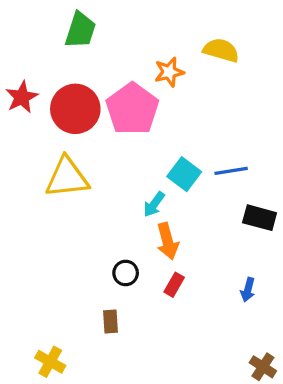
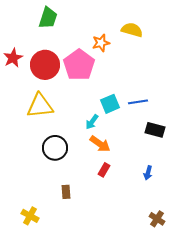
cyan square: (184, 174) -> (110, 104), turned 30
orange arrow: (167, 241) -> (100, 144), turned -40
black circle: (126, 273) -> (55, 148), moved, size x1.6

